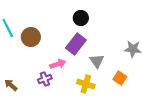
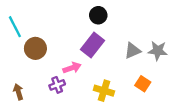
brown circle: (31, 37) -> (35, 48), moved
gray triangle: (97, 61) -> (133, 51), moved, turned 42
brown arrow: (11, 85) -> (18, 92), turned 32

